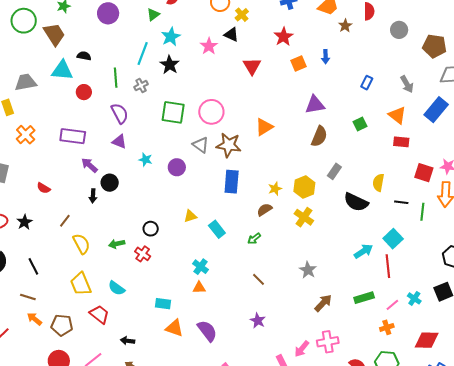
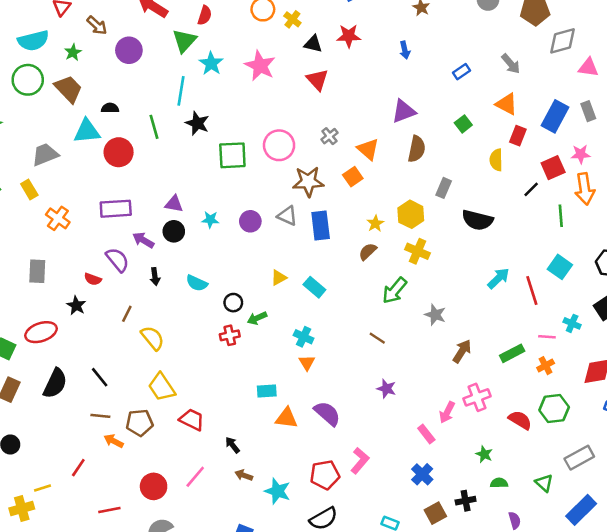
green triangle: (153, 15) -> (184, 41), size x1.5
black triangle: (231, 35) -> (313, 44), moved
red star: (284, 37) -> (349, 36), turned -30
pink star: (209, 46) -> (260, 66), size x1.4
orange square: (299, 64) -> (353, 177), moved
black star: (170, 65) -> (197, 123), moved
blue rectangle: (367, 83) -> (461, 72), turned 40
gray cross: (141, 86) -> (329, 136), moved
red circle: (84, 92) -> (119, 152), size x1.5
blue rectangle: (436, 110) -> (555, 116), moved
purple semicircle: (120, 113) -> (117, 260), moved
orange triangle: (264, 127) -> (368, 149), moved, turned -36
red rectangle: (401, 142) -> (518, 136), turned -63
gray triangle: (201, 145) -> (287, 216), moved
red square: (424, 173) -> (553, 168), turned -30
black circle: (110, 183) -> (174, 231), moved
yellow semicircle: (378, 183) -> (496, 160), moved
black line: (401, 202) -> (531, 189), moved, turned -40
black star: (25, 222) -> (76, 306), moved
green arrow: (254, 239) -> (395, 291), moved, size x1.6
cyan square: (393, 239) -> (560, 267), moved
green arrow: (117, 244) -> (257, 318), moved
red cross: (143, 254) -> (230, 335), turned -35
cyan semicircle: (117, 288) -> (197, 283), moved
orange triangle: (199, 288) -> (307, 363), turned -48
green rectangle: (364, 298) -> (512, 353), moved
pink line: (392, 305) -> (547, 337), turned 56
brown pentagon: (62, 325) -> (140, 423), moved
black arrow: (128, 341) -> (233, 445), turned 56

